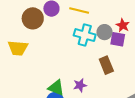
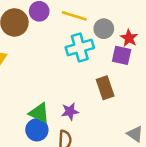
gray circle: (104, 32) -> (104, 29), moved
cyan cross: (85, 35) -> (80, 48), turned -35

